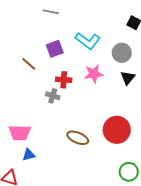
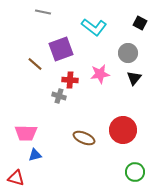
gray line: (51, 12) -> (43, 12), moved
cyan L-shape: (88, 41) -> (94, 27), moved
purple square: (55, 49) -> (61, 49), size x1.4

